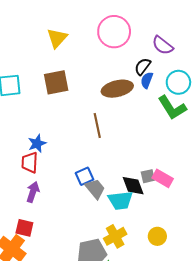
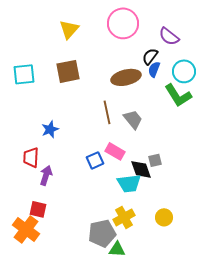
red trapezoid: (30, 162) -> (31, 157), moved
pink rectangle: (163, 178) -> (115, 151), moved
gray trapezoid: (95, 189) -> (133, 119), moved

